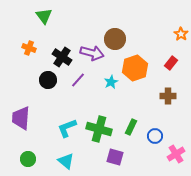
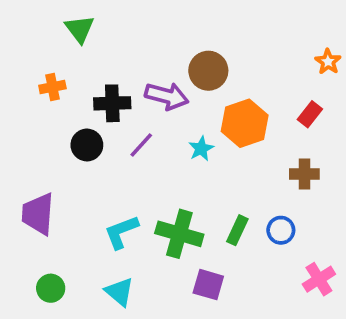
orange cross: (29, 48) -> (52, 87), turned -32
black cross: (62, 57) -> (112, 103), turned -36
blue circle: (155, 136) -> (281, 230), moved

